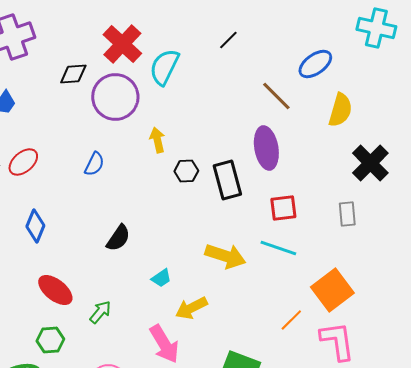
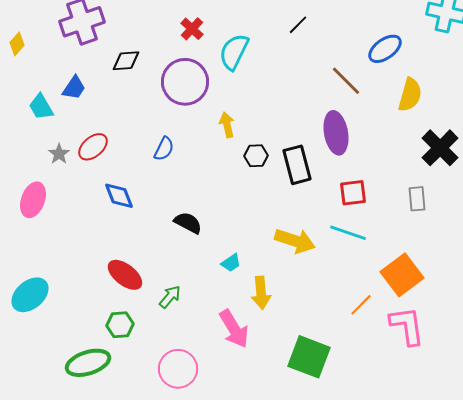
red cross: (122, 44) -> (192, 29), size x0.6
black diamond: (73, 74) -> (126, 61), moved
blue diamond: (35, 226) -> (119, 196), moved, turned -44
black semicircle: (118, 238) -> (188, 223), turned -96
yellow arrow: (191, 308) -> (261, 293), turned -68

